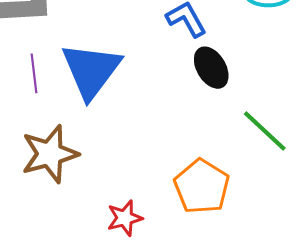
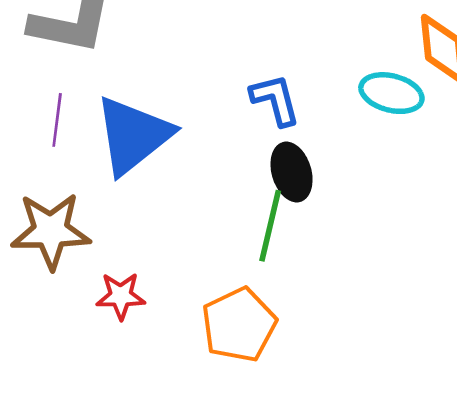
green line: (265, 131) -> (270, 226), moved, turned 46
red star: (125, 218) -> (121, 296), moved

